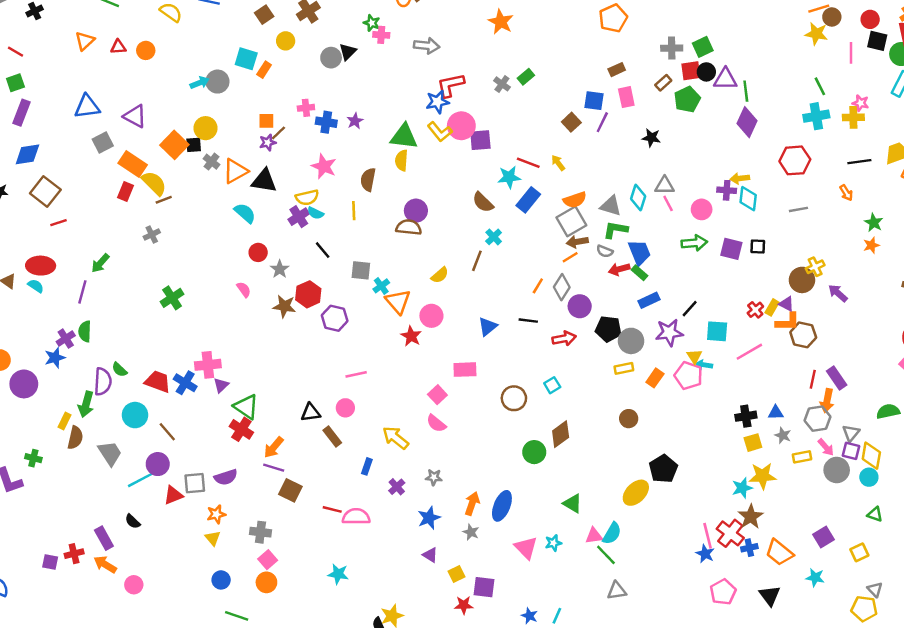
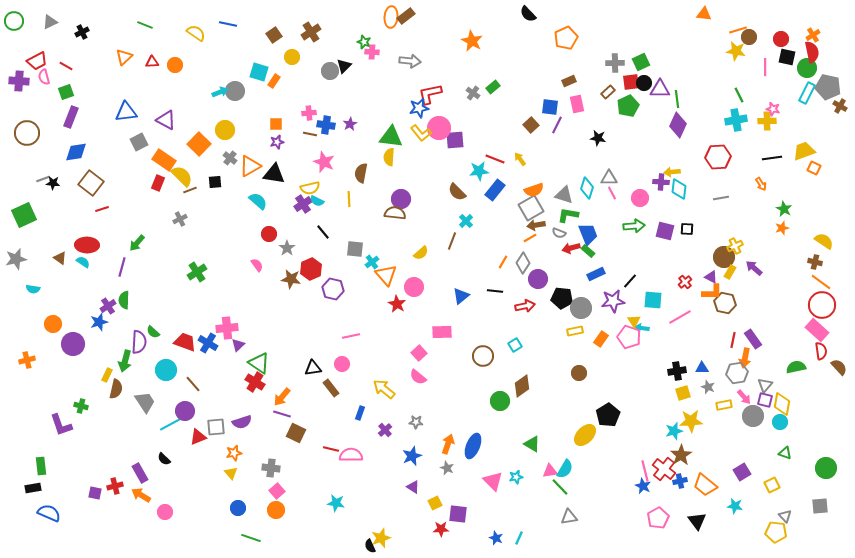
brown line: (278, 133) -> (310, 134), moved, turned 56
black square: (194, 145) -> (215, 182), moved
yellow rectangle: (772, 307) -> (730, 272), moved

